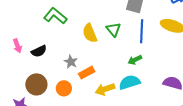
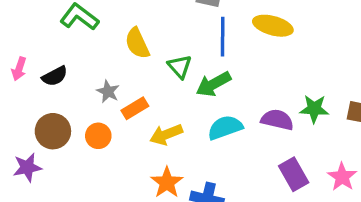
green triangle: (113, 29) -> (180, 66), moved
pink arrow: (17, 46) -> (19, 69), turned 40
green arrow: (135, 60) -> (213, 84), size x1.5
cyan semicircle: (130, 82) -> (225, 128), moved

